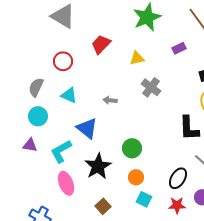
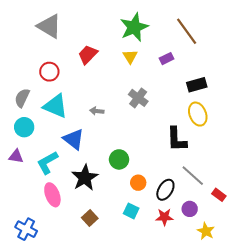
yellow triangle: (137, 58) -> (130, 57), moved, turned -49
cyan triangle: (69, 95) -> (55, 106), size x1.5
orange circle: (136, 177) -> (138, 183), moved

